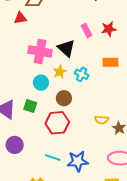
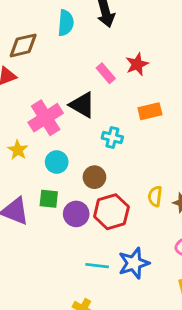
pink cross: (40, 51) -> (46, 118), turned -30
yellow star: (60, 72) -> (18, 150), moved
yellow semicircle: (102, 120) -> (155, 196), turned 104
red hexagon: (57, 123) -> (111, 212), moved
purple circle: (15, 145) -> (76, 214), moved

